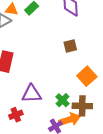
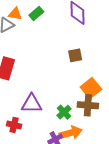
brown cross: (82, 106) -> (88, 105), moved
red cross: (16, 115) -> (14, 125), turned 32

